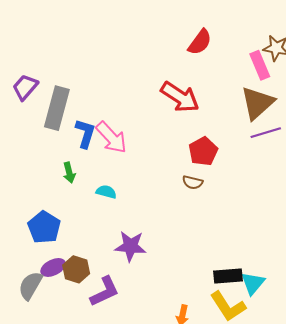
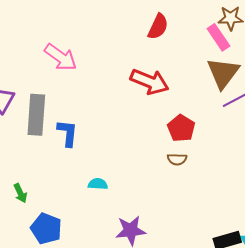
pink arrow: (111, 137) -> (61, 57), moved
green arrow: (69, 173) -> (20, 193), moved

